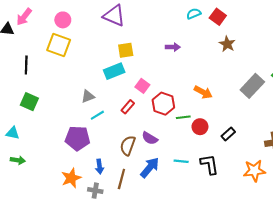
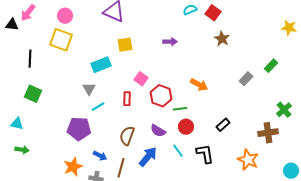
cyan rectangle: (114, 71) -> (101, 65), moved
gray rectangle: (252, 86) -> (246, 79), size x0.6
gray triangle: (88, 96) -> (89, 89), turned -40
red rectangle: (128, 107) -> (127, 99), turned -40
red circle: (200, 127) -> (186, 127), moved
purple semicircle: (150, 138) -> (158, 131), moved
cyan line: (181, 161) -> (178, 151), turned 48
blue arrow: (99, 166) -> (100, 156), turned -56
orange star: (254, 171) -> (248, 160), turned 30

